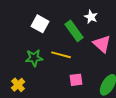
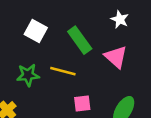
white star: (91, 17) -> (120, 19), moved

